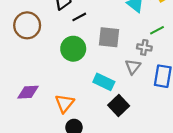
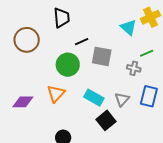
black line: (79, 17) -> (82, 42), moved
gray triangle: (133, 67) -> (122, 99), moved
orange triangle: (65, 103) -> (56, 94), moved

